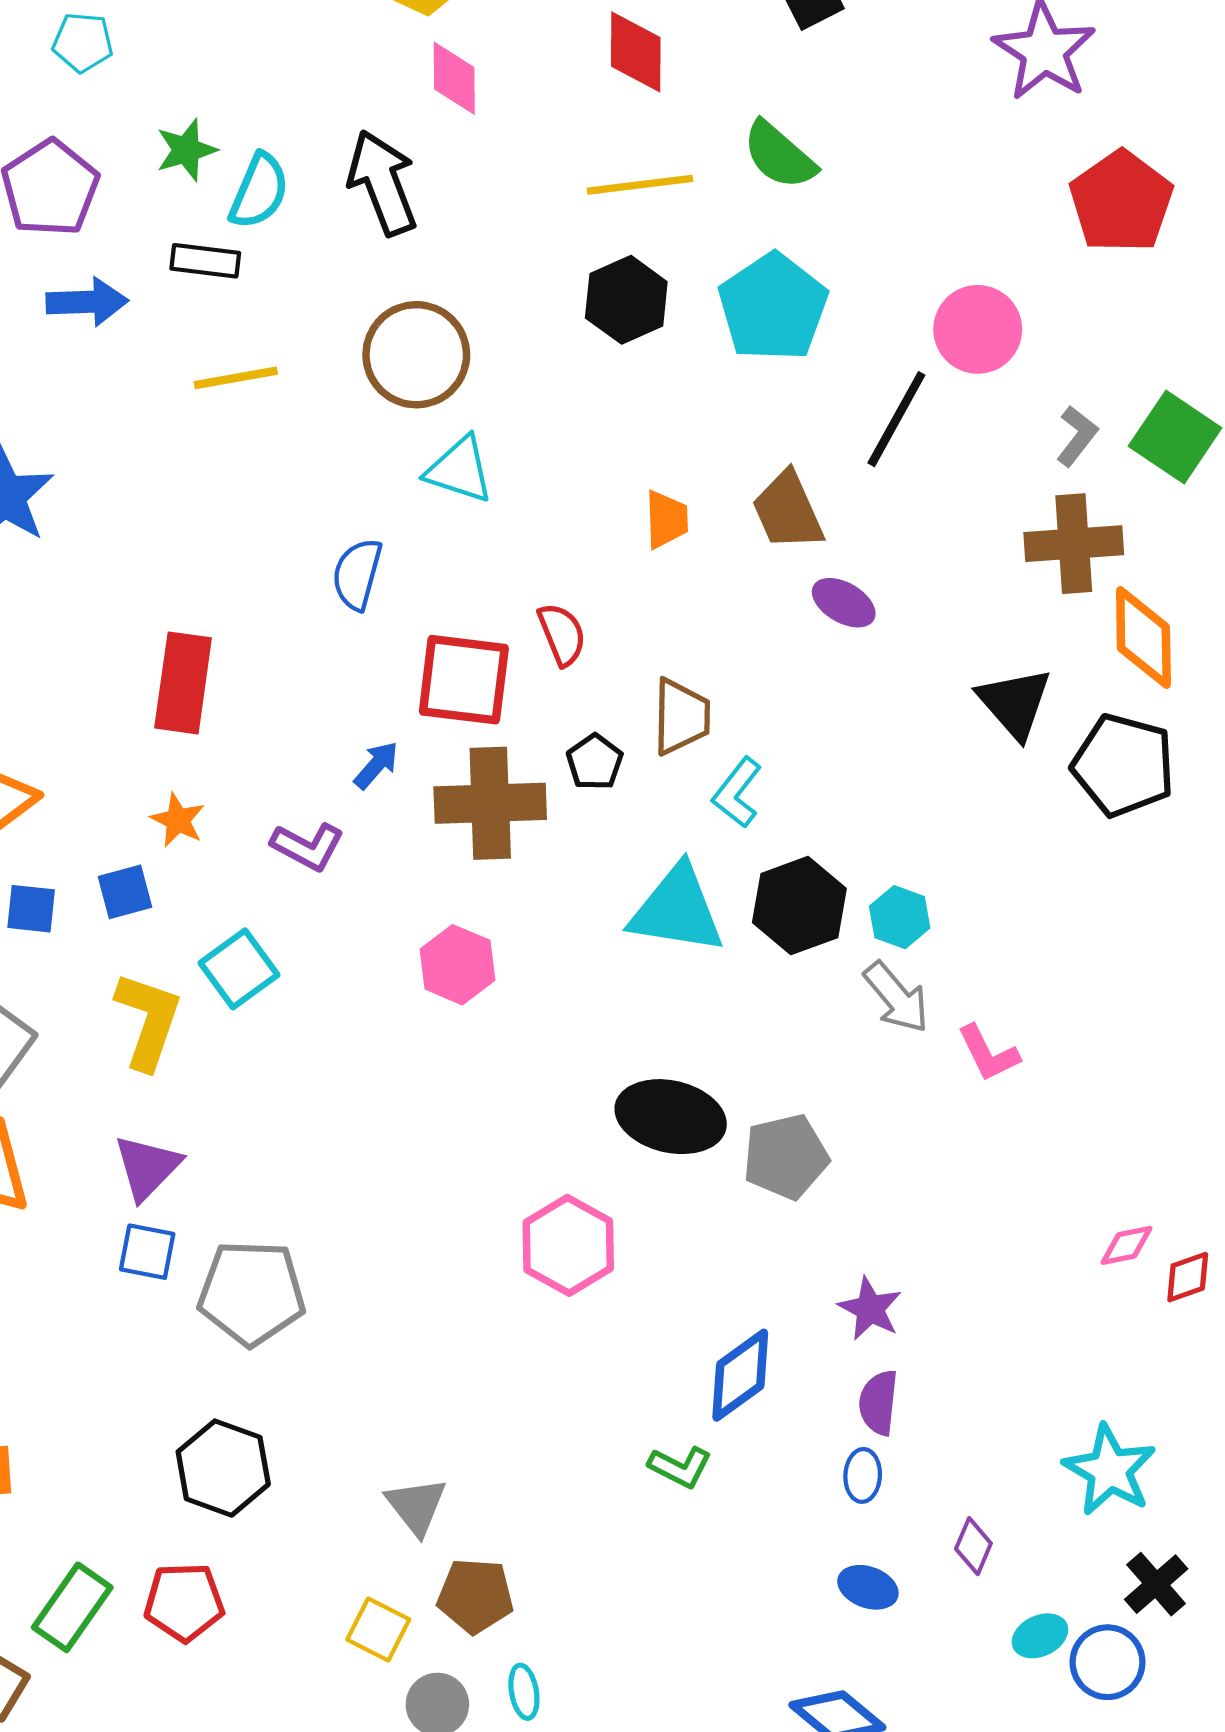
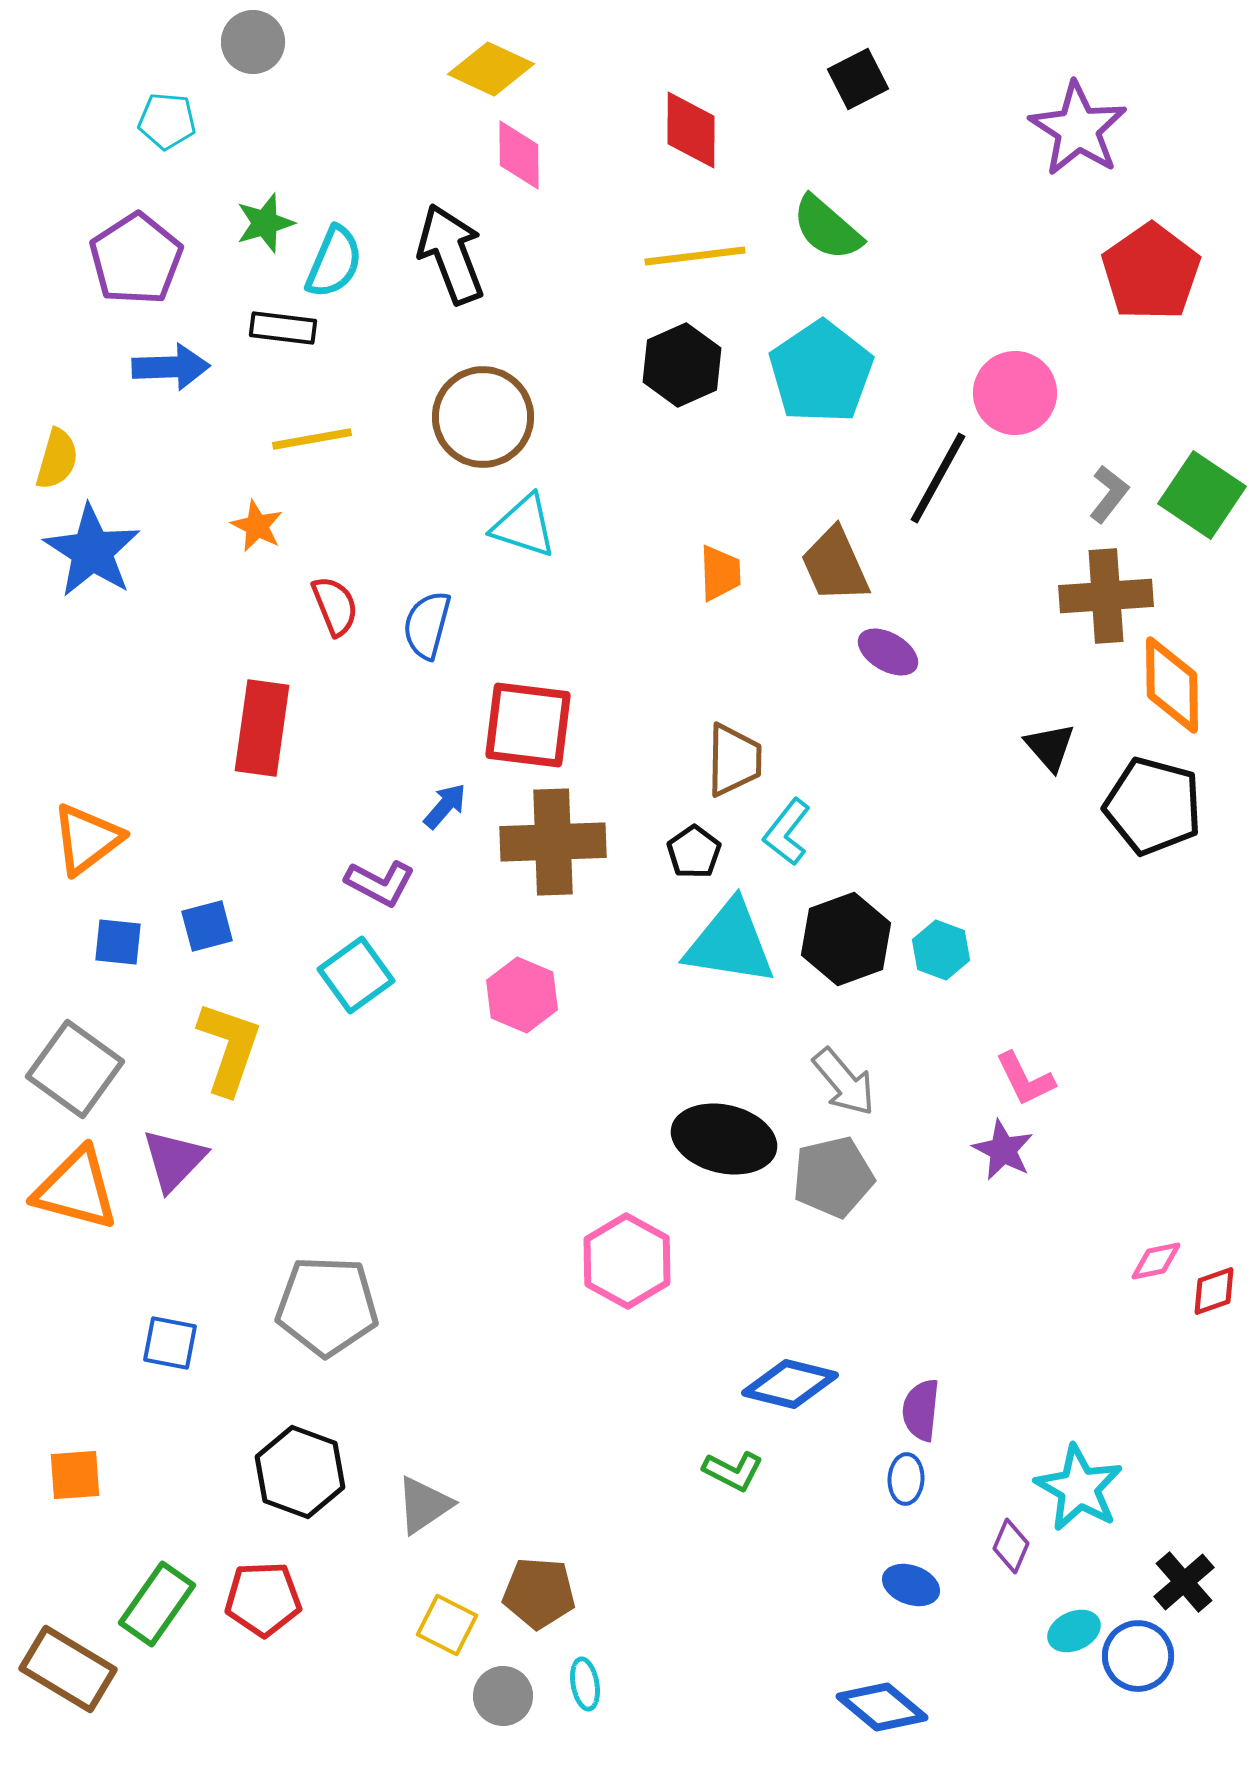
red semicircle: (562, 634) -> (335, 606), moved
black triangle: (1015, 703) -> (1050, 747), size x0.7
black pentagon: (595, 762) -> (694, 852), moved
orange star: (178, 820) -> (257, 526), moved
cyan square: (239, 969) -> (356, 975), moved
gray arrow: (896, 997) -> (844, 1082), moved
purple triangle: (147, 1167) -> (174, 1160), moved
blue square: (147, 1252) -> (170, 1343), moved
purple star: (870, 1309) -> (1003, 1150), moved
blue diamond: (740, 1375) -> (790, 1384), turned 50
cyan star: (1110, 1470) -> (1079, 1488), moved
gray triangle: (416, 1506) -> (424, 1505), moved, turned 34

